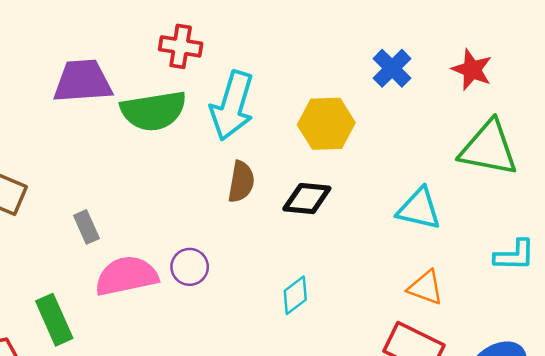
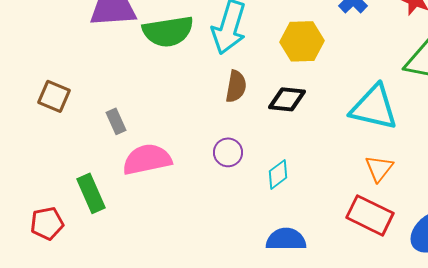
cyan triangle: (419, 209) -> (374, 107), size x1.4
purple circle: (190, 267) -> (228, 152), moved
orange triangle: (426, 287) -> (379, 168), turned 48

